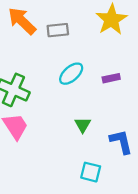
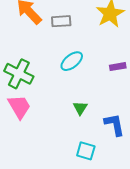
purple rectangle: (111, 78) -> (118, 67), moved

